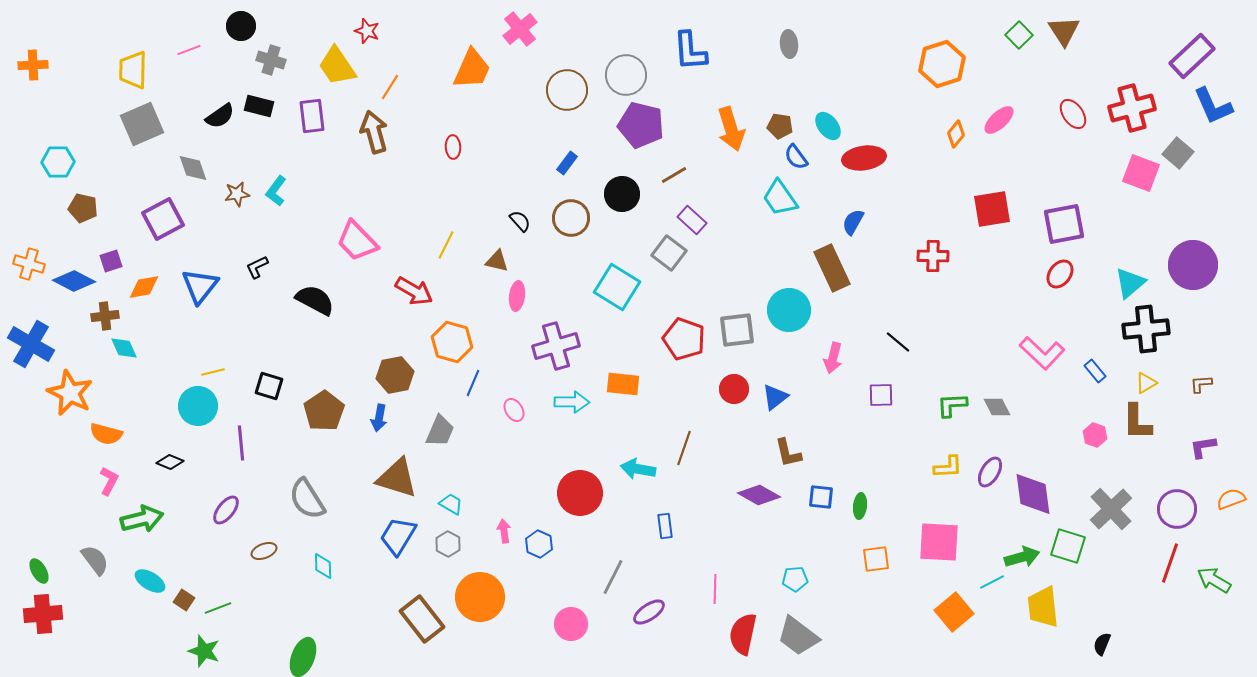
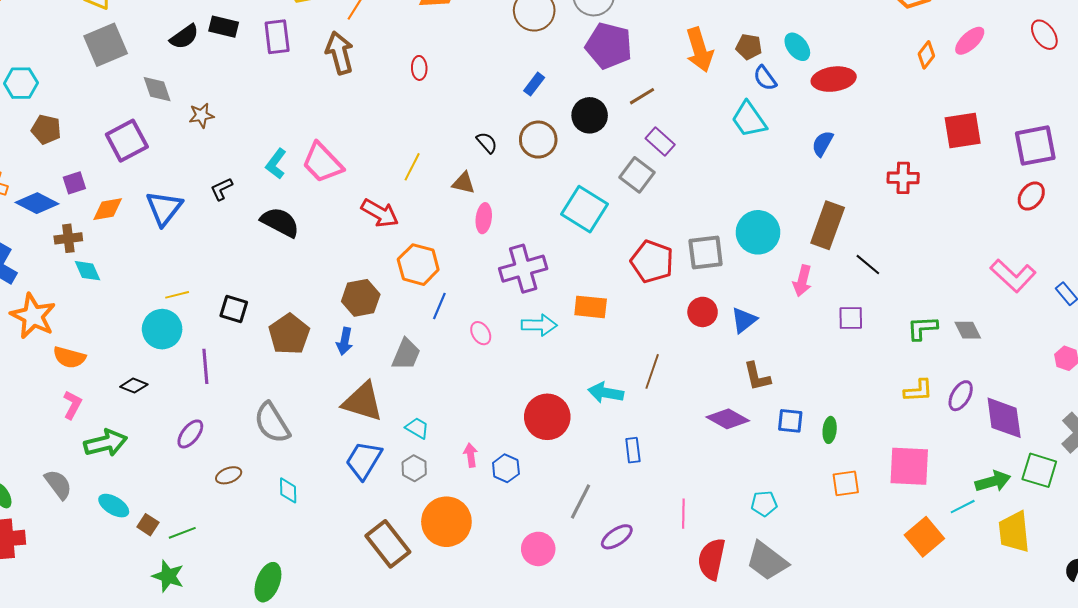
cyan L-shape: (276, 191) -> (276, 164), moved
brown rectangle: (832, 268) -> (828, 225), moved, turned 45

